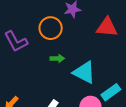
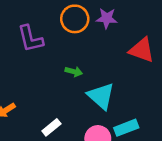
orange circle: (51, 28) -> (75, 19), moved

